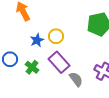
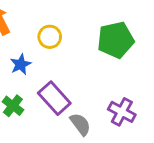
yellow circle: (56, 36) -> (50, 37), moved

